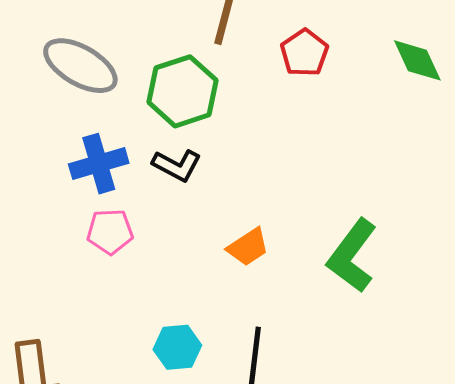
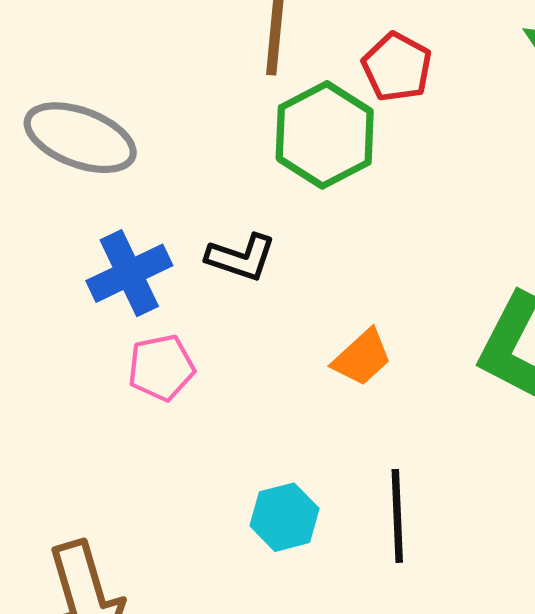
green hexagon: (182, 91) -> (325, 135), moved

